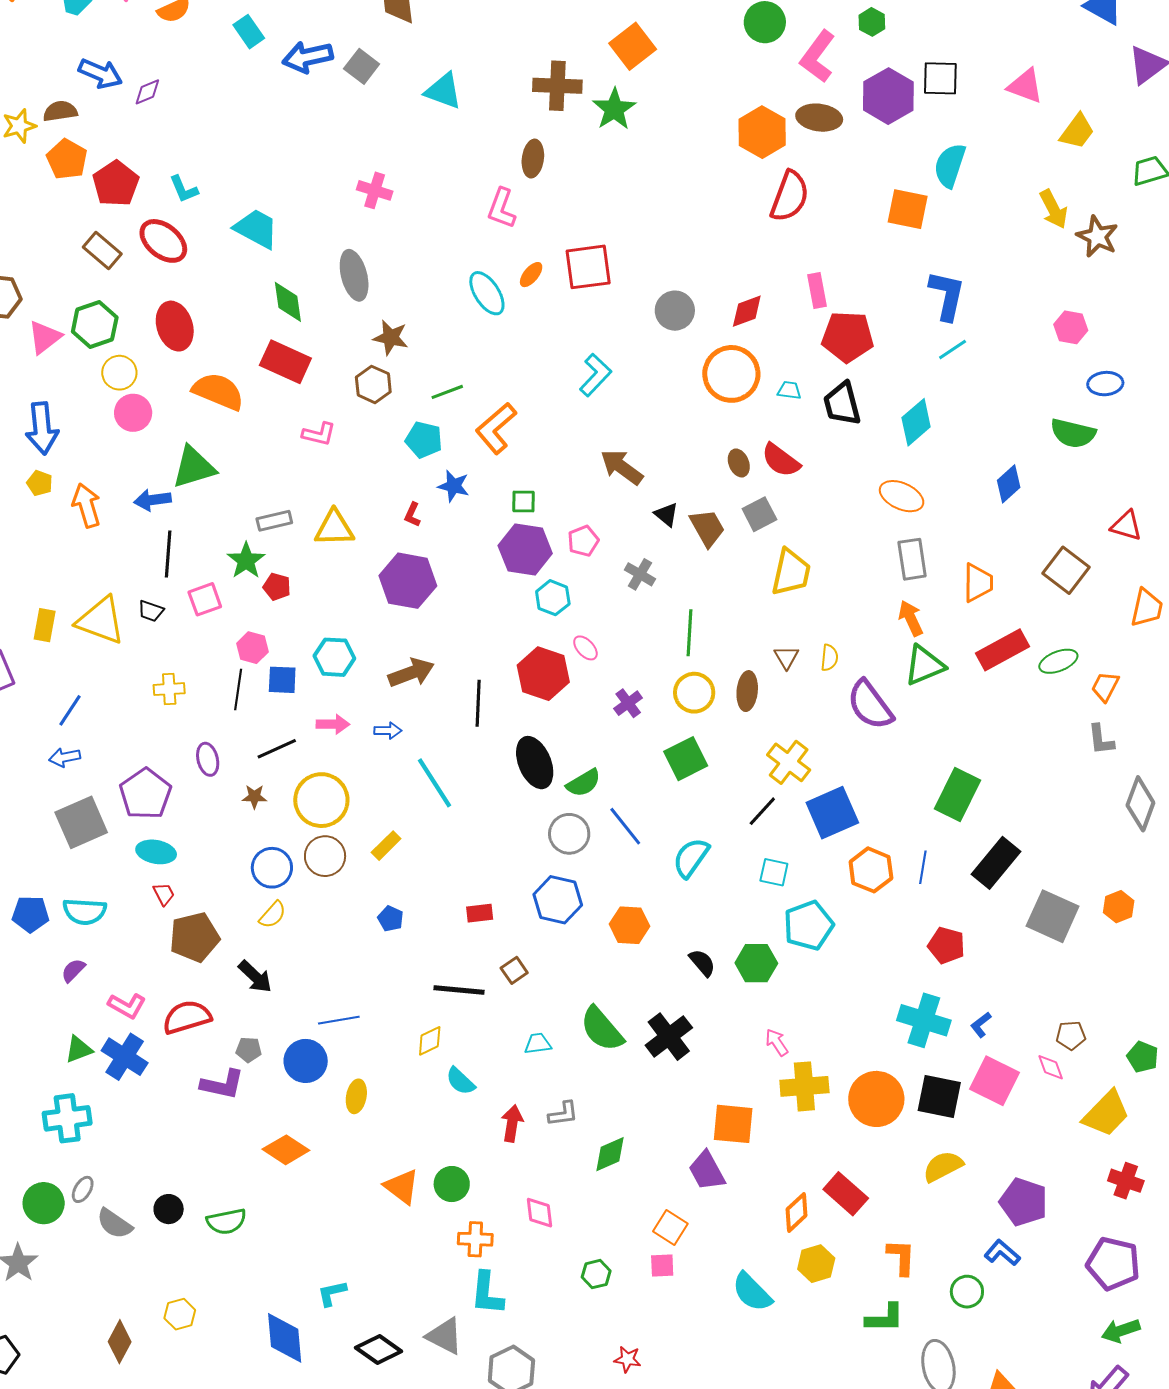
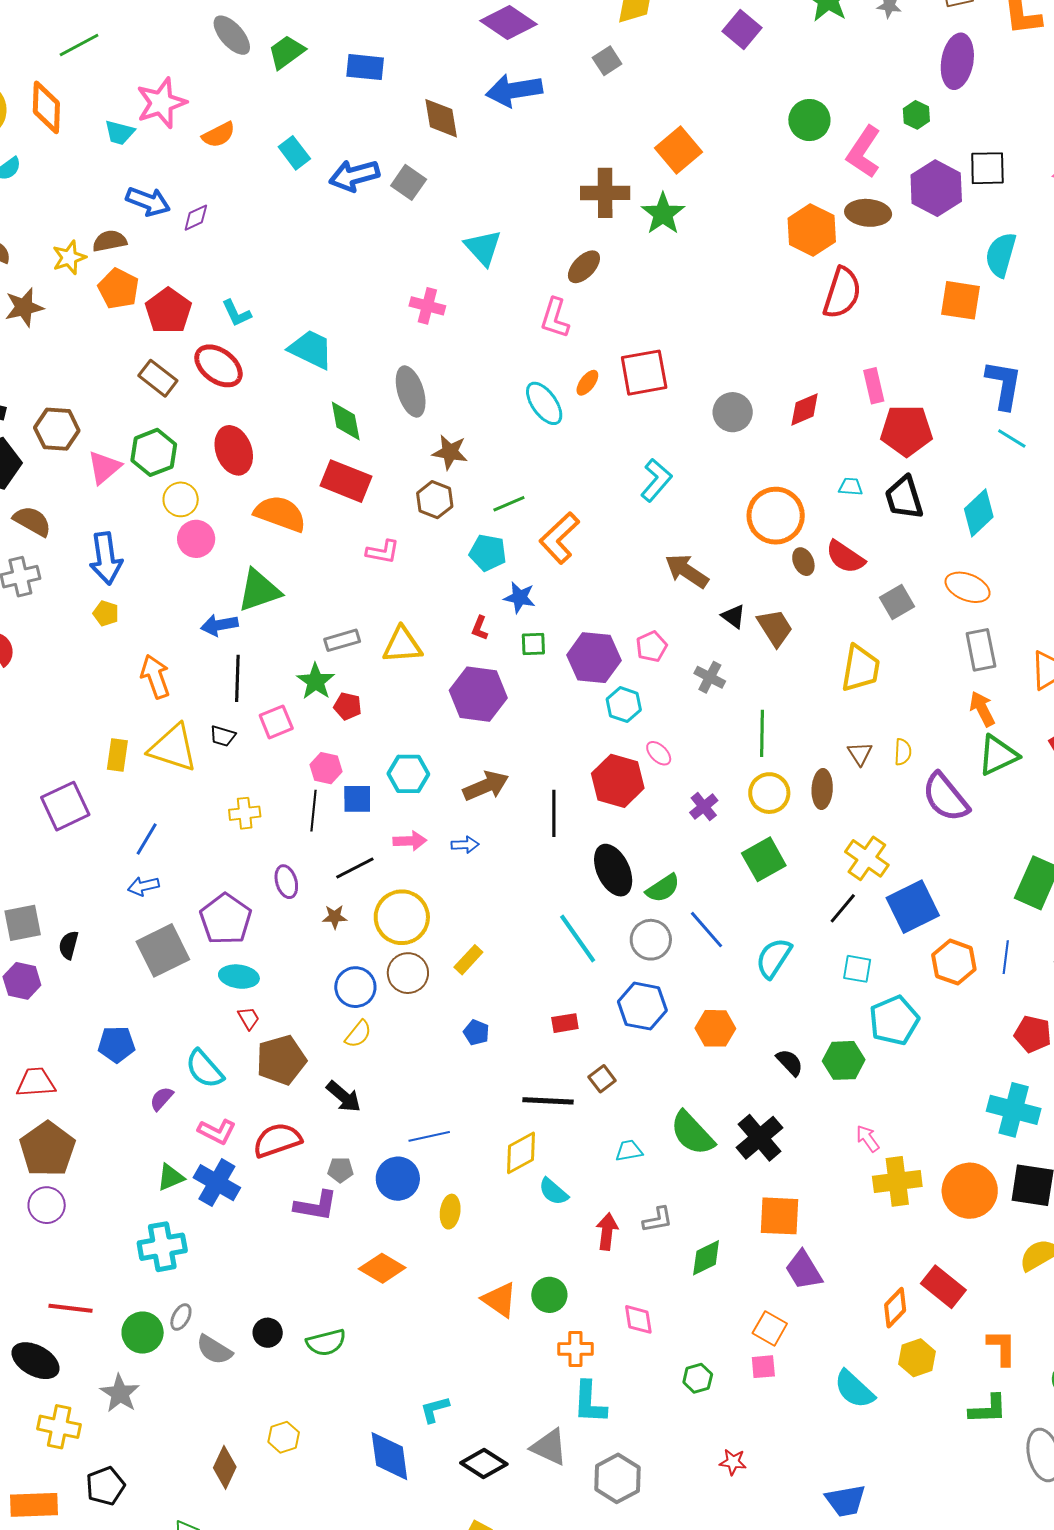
cyan triangle: (443, 91) -> (483, 248), moved, turned 30
brown ellipse: (533, 159) -> (584, 267), turned 39
cyan line: (953, 349) -> (1012, 438), turned 68
orange circle: (731, 374) -> (776, 516), moved
green square: (523, 501) -> (533, 644), moved
orange arrow: (86, 505) -> (155, 677), moved
gray square: (759, 514) -> (897, 602), moved
cyan line: (435, 783) -> (578, 939), moved
cyan semicircle: (85, 911) -> (204, 1069), moved, turned 48
yellow diamond: (430, 1041) -> (521, 1153), size x1.4
orange square: (733, 1124) -> (780, 1216), moved

